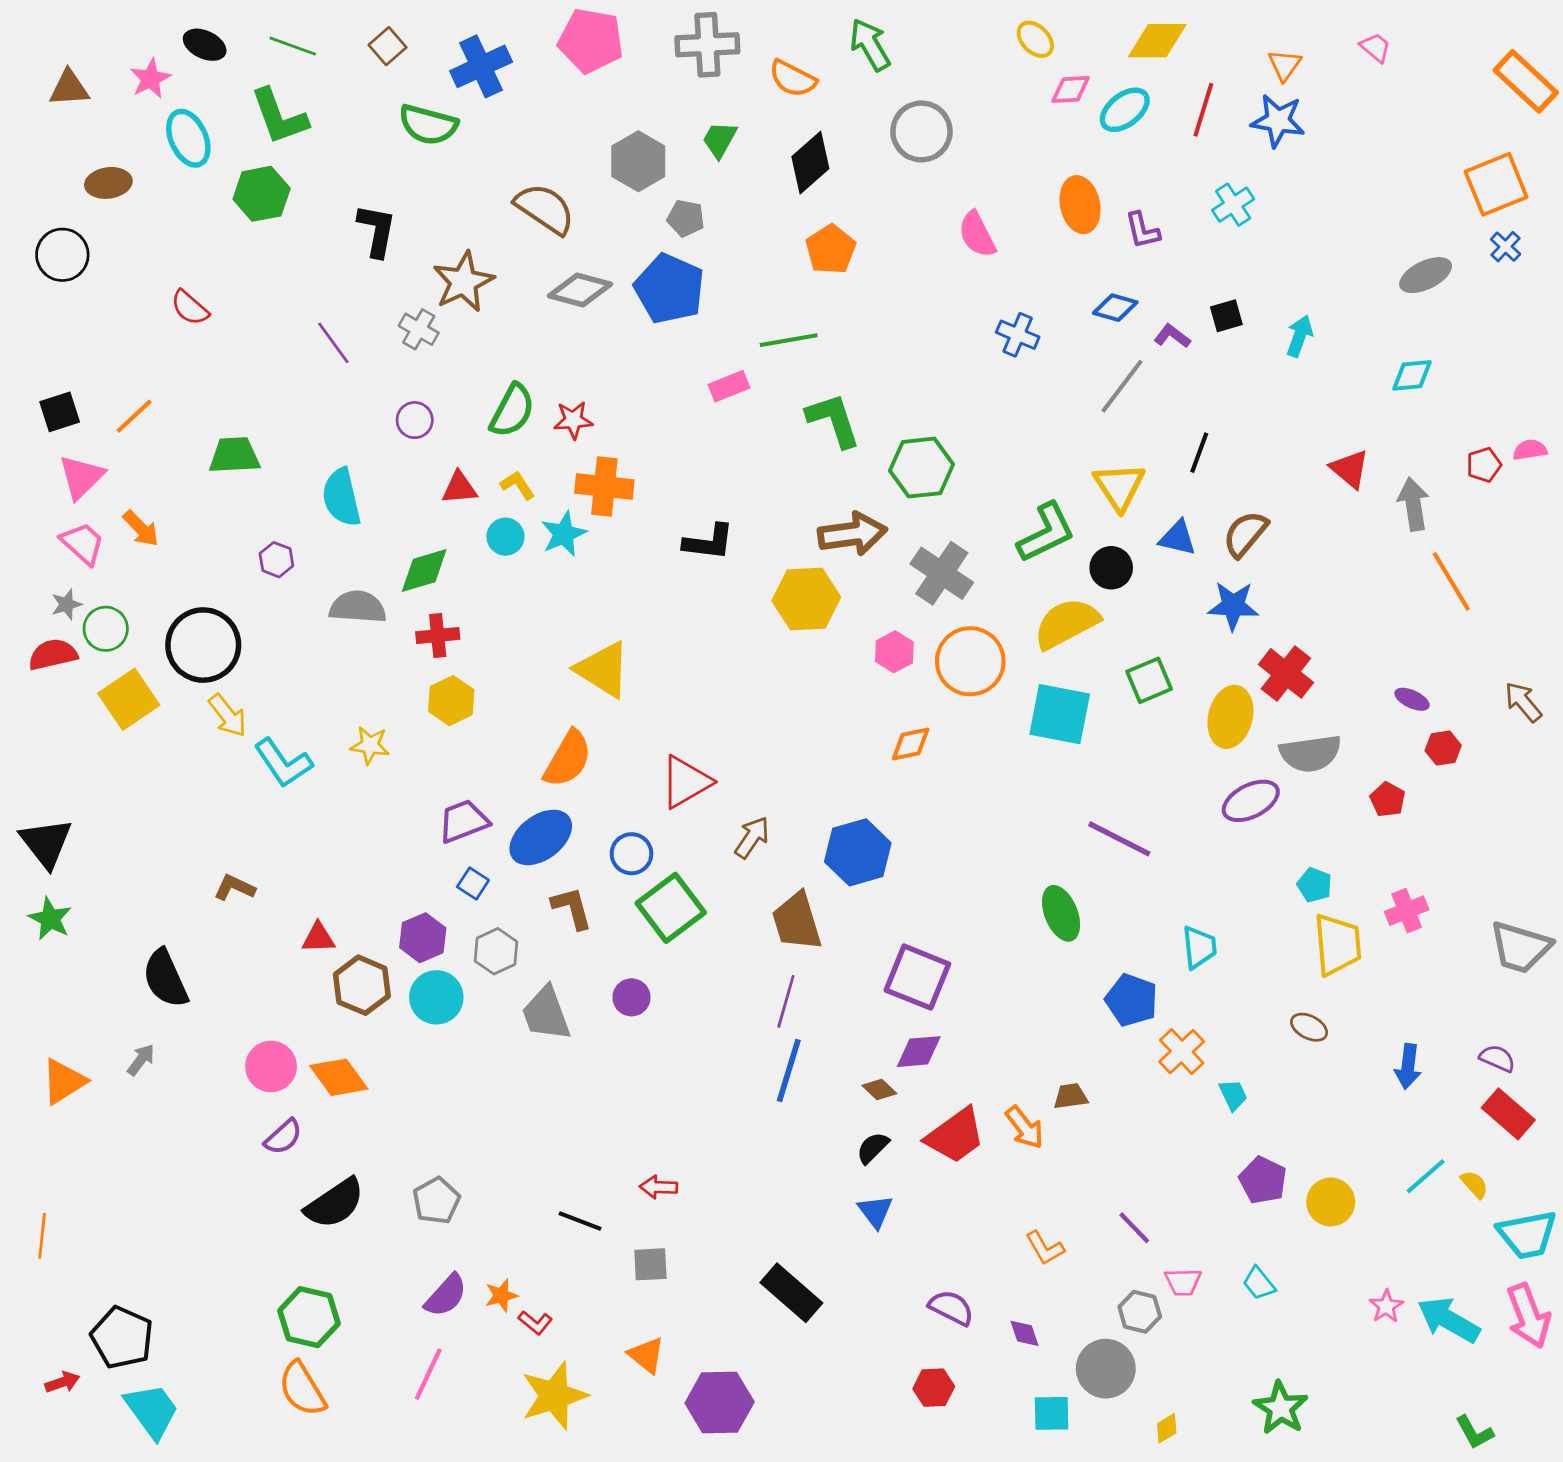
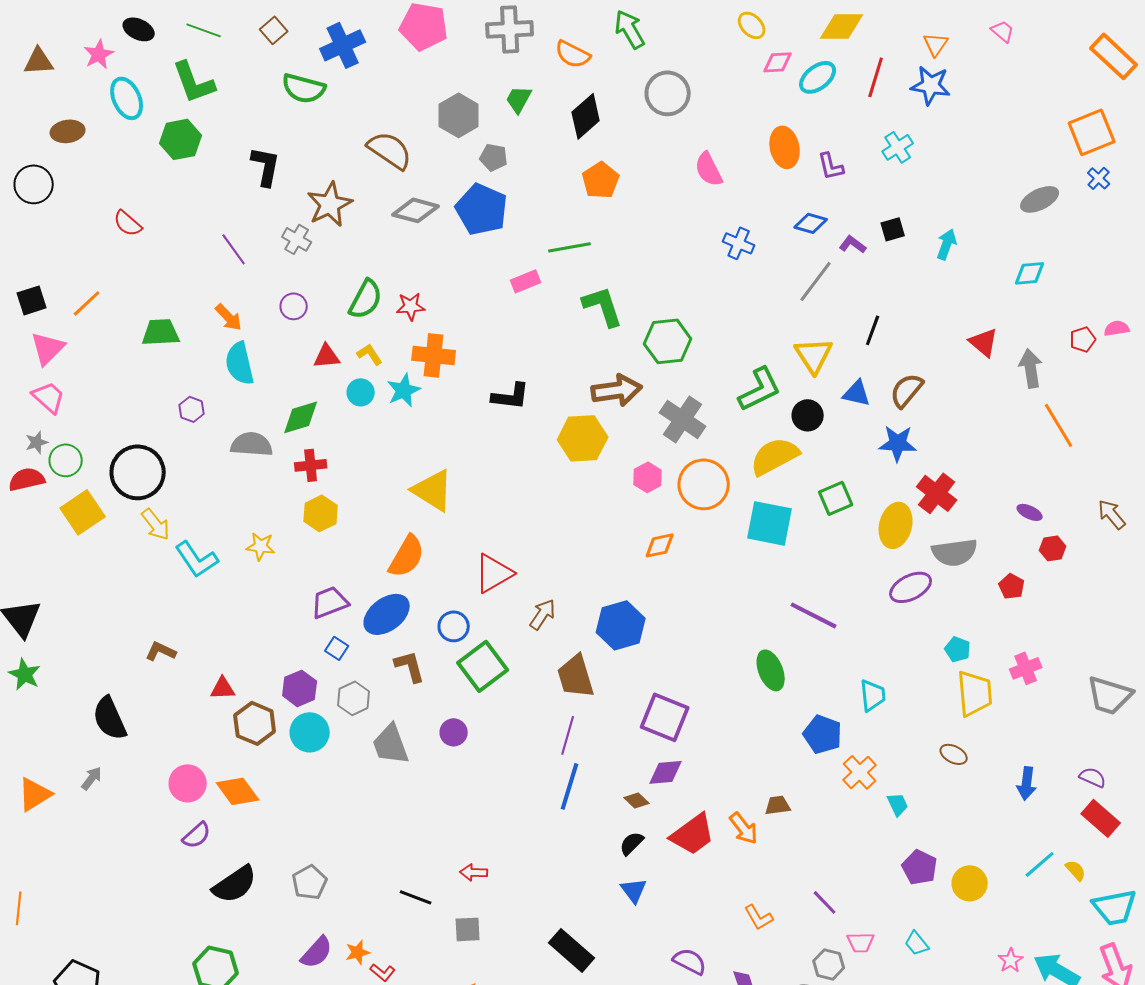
orange arrow: (141, 528) -> (229, 317), moved

